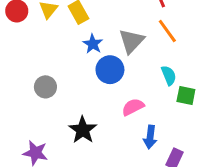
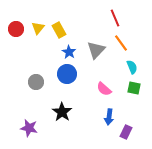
blue circle: (110, 70) -> (67, 74), moved
cyan semicircle: (169, 75) -> (132, 67), moved
pink semicircle: (133, 107) -> (104, 89), moved, turned -112

